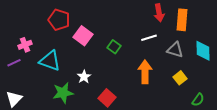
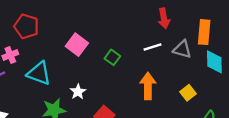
red pentagon: (59, 20) -> (26, 26), moved
orange rectangle: (182, 20) -> (204, 32), moved
gray triangle: (175, 50) -> (182, 49), moved

